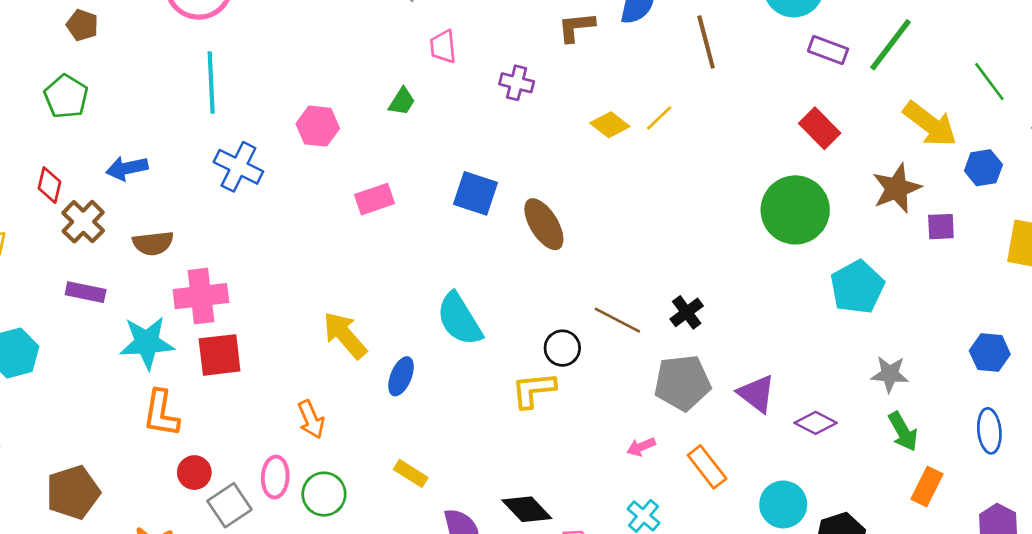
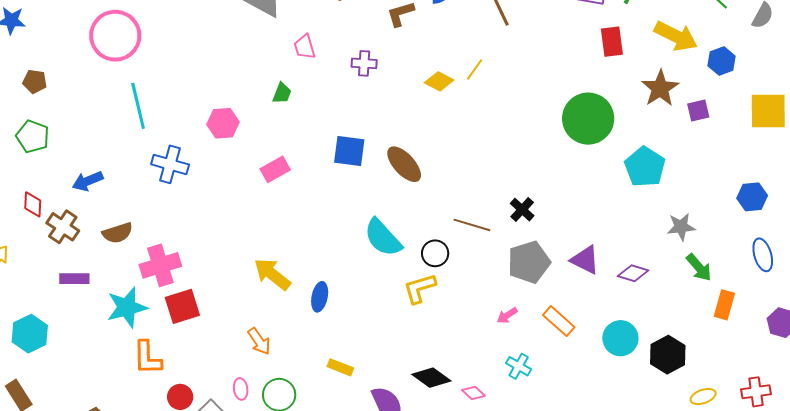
red rectangle: (820, 128) -> (612, 42), moved, turned 48
cyan semicircle: (459, 319) -> (383, 238), moved
pink ellipse: (275, 477) -> (241, 389), size x0.7

